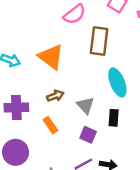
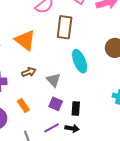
black rectangle: (114, 118) -> (76, 109), moved
orange rectangle: (50, 125) -> (23, 105), moved

